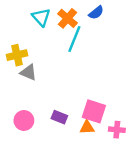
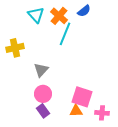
gray triangle: (28, 72) -> (41, 70), moved, turned 49
purple rectangle: (59, 117) -> (43, 111), moved, turned 32
pink circle: (24, 120) -> (43, 94), moved

